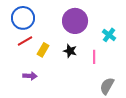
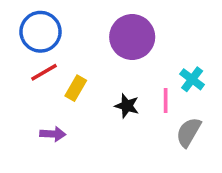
cyan cross: (109, 35) -> (192, 79), moved
black star: (70, 51) -> (127, 106), moved
gray semicircle: (107, 86) -> (189, 132), moved

